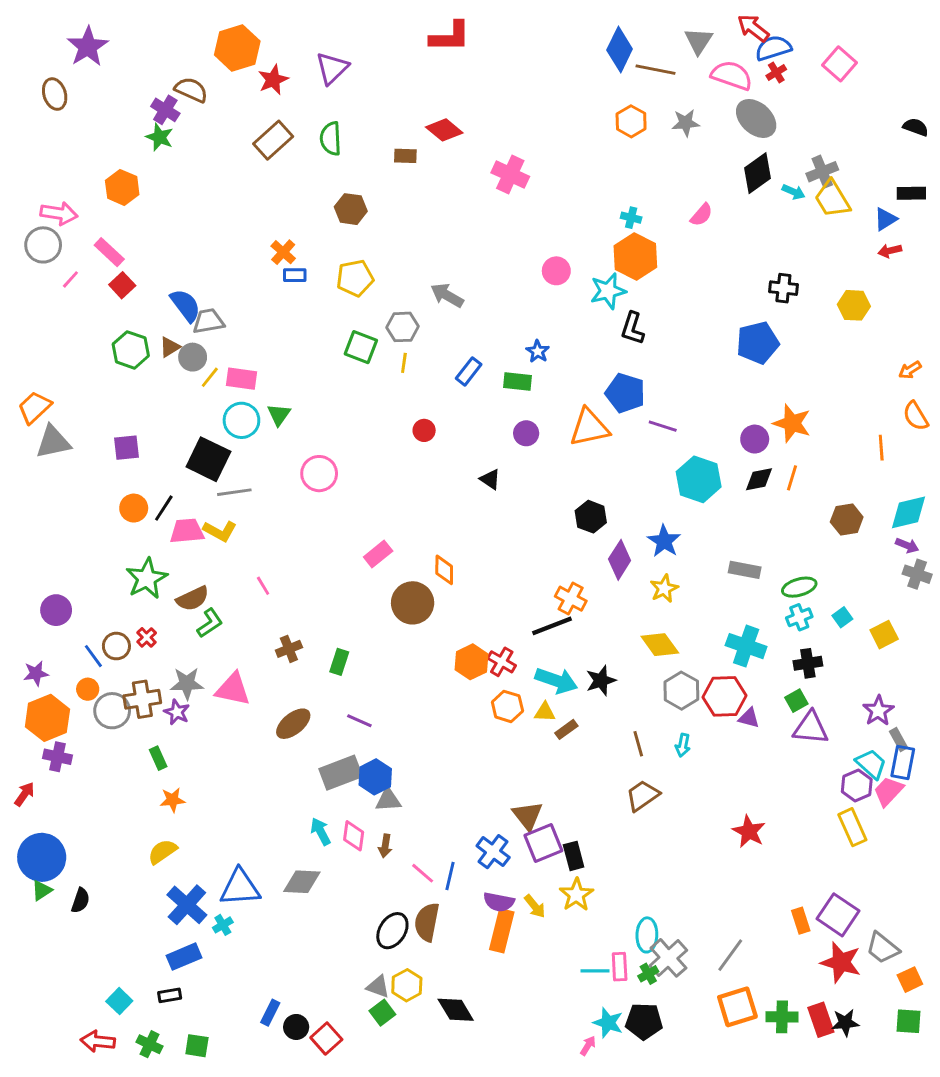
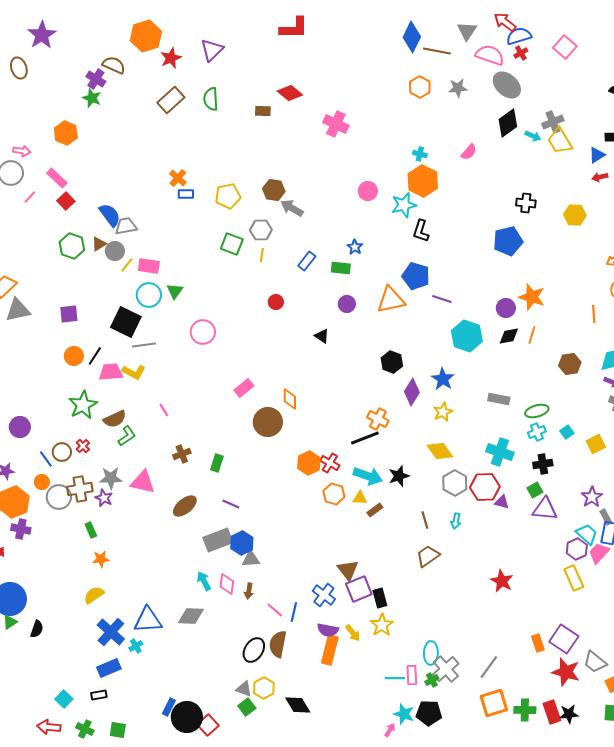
brown hexagon: (351, 209) -> (274, 190), moved
pink arrow: (59, 213) -> (22, 151), size x0.7
black circle: (296, 1027) -> (187, 717), size x1.8

